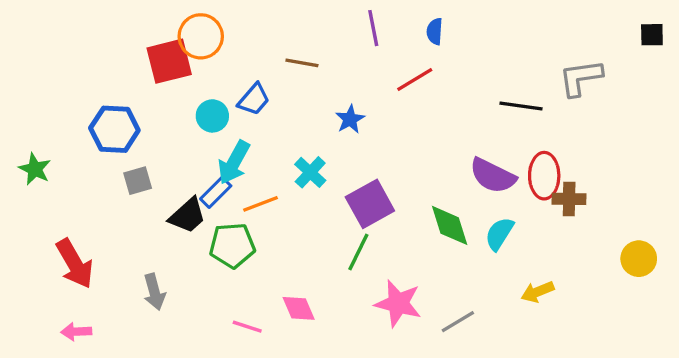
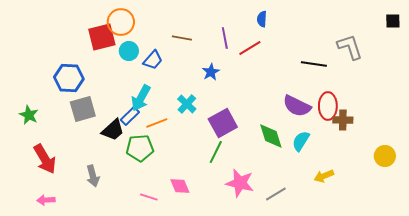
purple line: (373, 28) -> (225, 38), moved
gray L-shape: (581, 78) -> (350, 47), turned 80
cyan circle: (212, 116) -> (129, 51), moved
green star: (35, 169) -> (29, 115), moved
gray square: (138, 181) -> (83, 109), size x1.5

